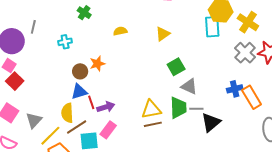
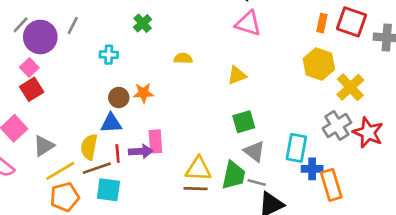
cyan rectangle: (212, 27) -> (296, 148), moved
red line: (91, 102) -> (118, 154), moved
pink rectangle: (108, 130) -> (155, 141), moved, turned -54

